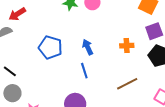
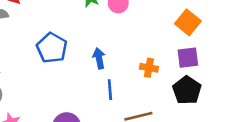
blue line: (84, 71) -> (110, 90), moved

